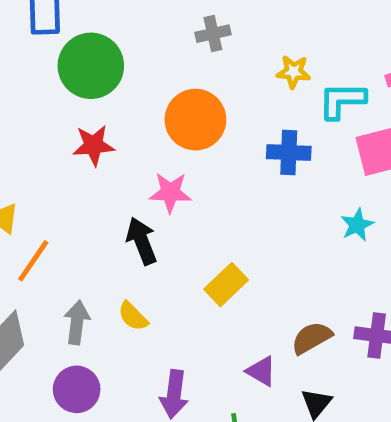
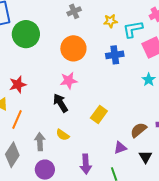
red star: (93, 145) -> (18, 84), moved
purple triangle: (261, 371) -> (120, 148), turned -40

